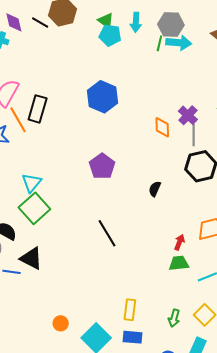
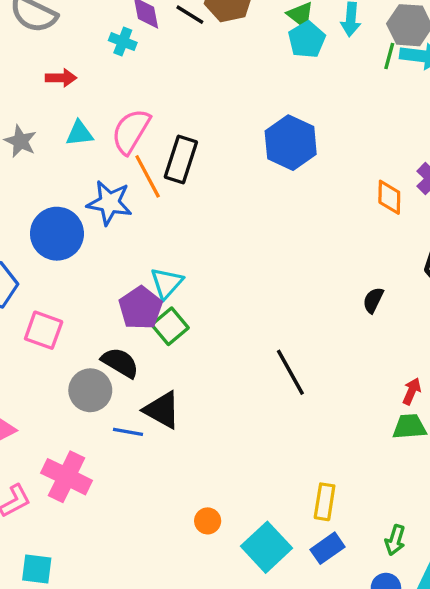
cyan pentagon: (110, 35) -> (307, 40), turned 30
purple pentagon: (102, 166) -> (141, 308), moved
green square: (34, 208) -> (170, 326), size x0.7
green arrow: (174, 318) -> (395, 540), moved
blue rectangle: (132, 337) -> (328, 548), turned -42

